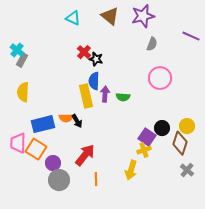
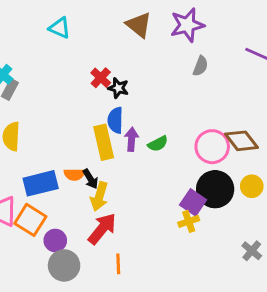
cyan triangle: (73, 18) -> (60, 28), moved
pink circle: (160, 78) -> (212, 147), moved
green semicircle: (123, 97) -> (158, 144), turned -32
black circle: (162, 128) -> (215, 189), size x1.6
brown diamond: (180, 143) -> (241, 141), moved, turned -55
yellow arrow: (131, 170) -> (99, 197), moved

